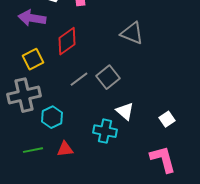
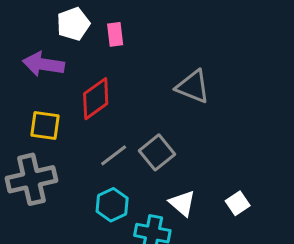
yellow square: (33, 59) -> (45, 126), turned 35
cyan hexagon: (52, 117) -> (112, 205), moved
white square: (167, 119) -> (238, 203), moved

